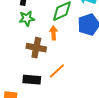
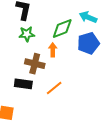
black rectangle: (32, 80) -> (23, 84), moved

